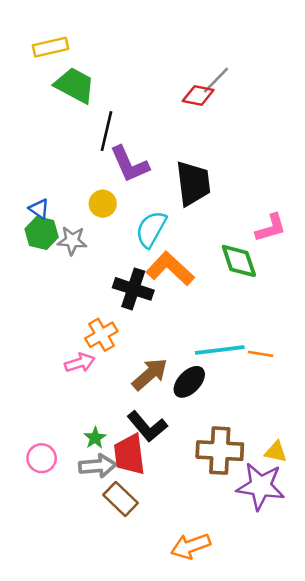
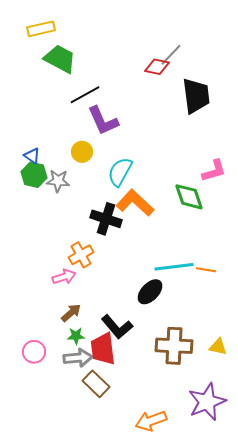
black line: (107, 131) -> (85, 95), turned 48
black trapezoid: (193, 183) -> (196, 96), moved
brown arrow: (150, 374) -> (71, 313), moved, size x0.7
green star: (95, 438) -> (76, 336), turned 30
purple star: (261, 486) -> (207, 402), moved, turned -30

